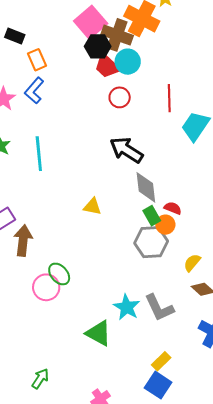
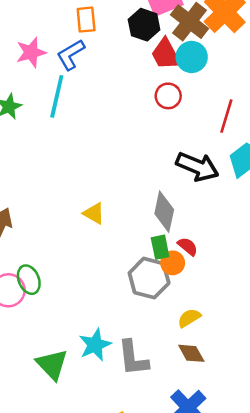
black hexagon: (98, 46) -> (144, 25), moved
black arrow: (126, 150) -> (197, 167), moved, turned 152
cyan line: (39, 154) -> (57, 96), moved

